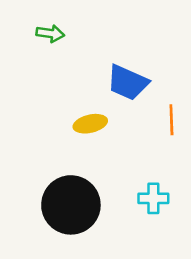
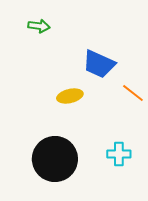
orange line: (171, 120) -> (133, 93), turned -50

